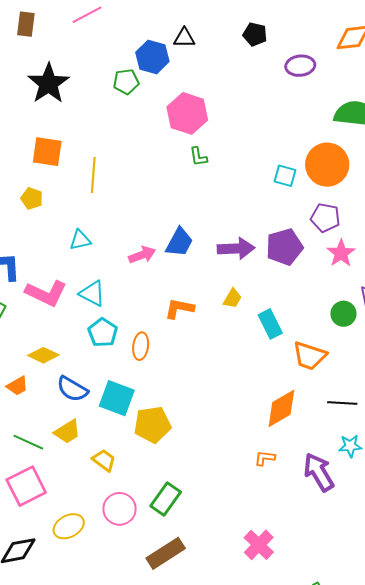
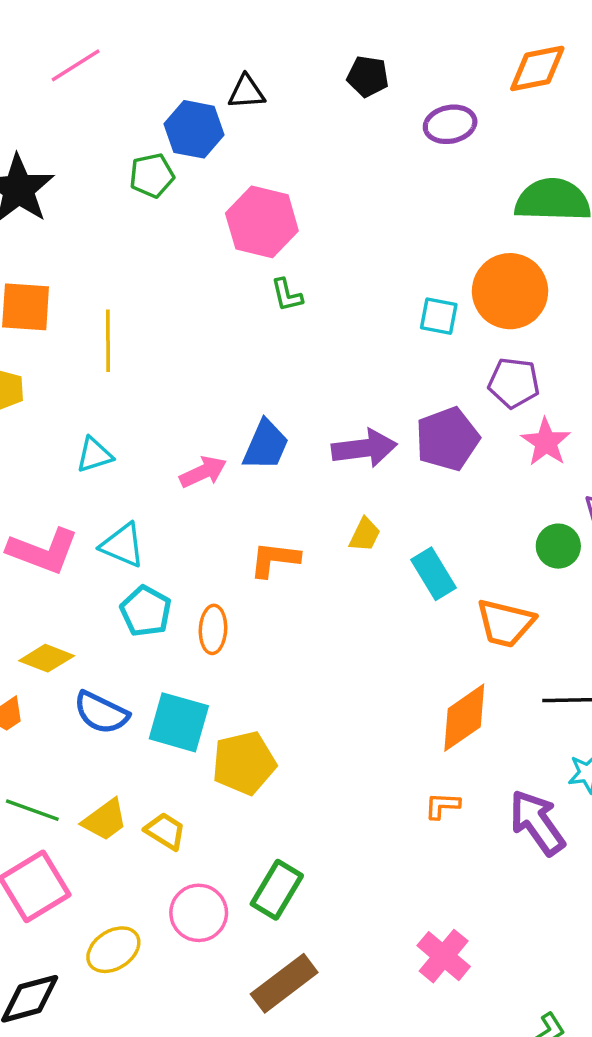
yellow trapezoid: (67, 432) -> (105, 820), moved

